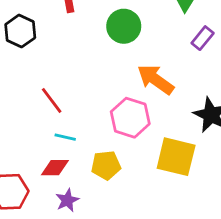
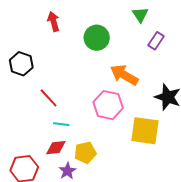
black hexagon: (20, 31) -> (21, 64), moved
yellow pentagon: (106, 165) -> (85, 153), moved

